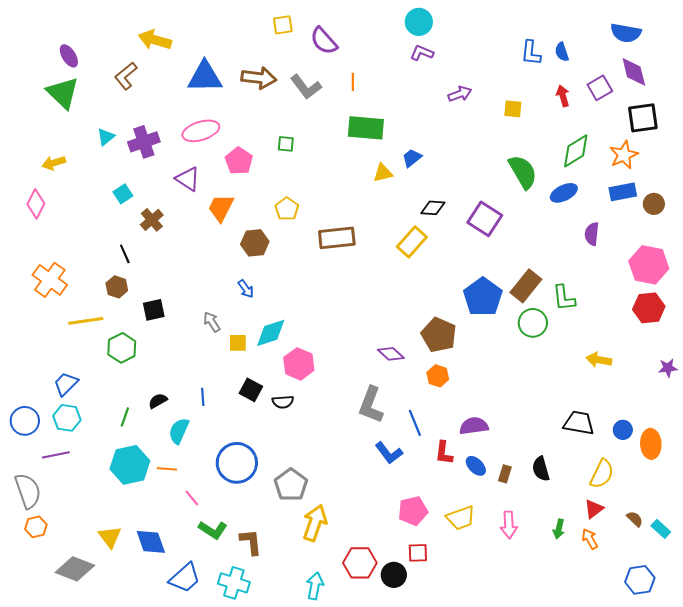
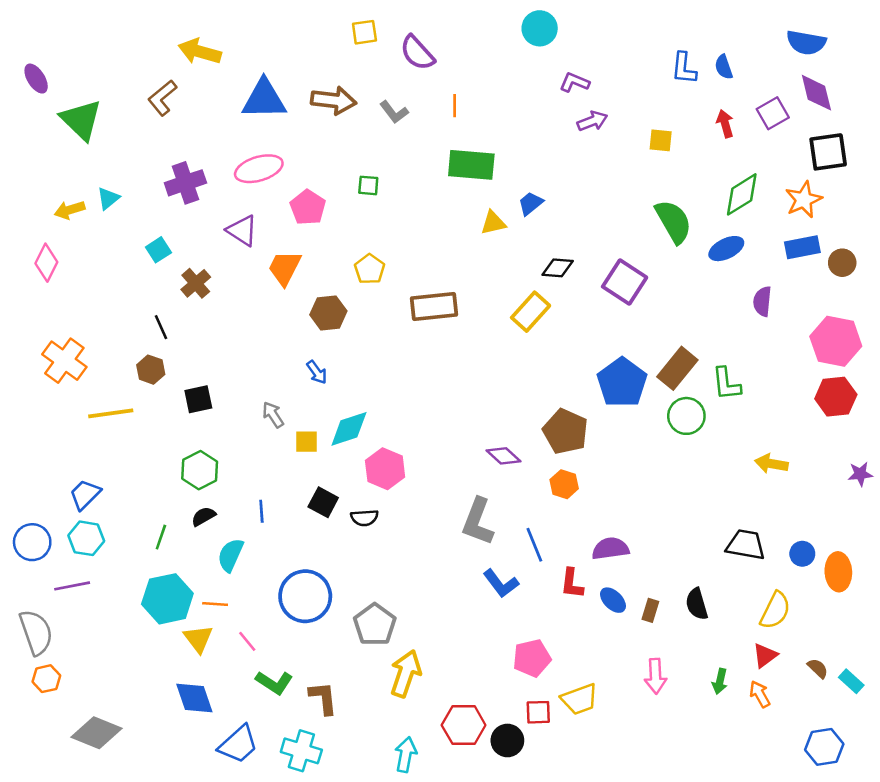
purple L-shape: (422, 53) -> (574, 82), moved
purple ellipse: (69, 56) -> (36, 79), moved
gray L-shape: (306, 87) -> (394, 112), size x0.7
cyan triangle: (106, 137) -> (108, 198), moved
green hexagon: (122, 348) -> (200, 470), moved
yellow trapezoid: (461, 518) -> (580, 699), moved
yellow triangle: (110, 537) -> (198, 639), moved

